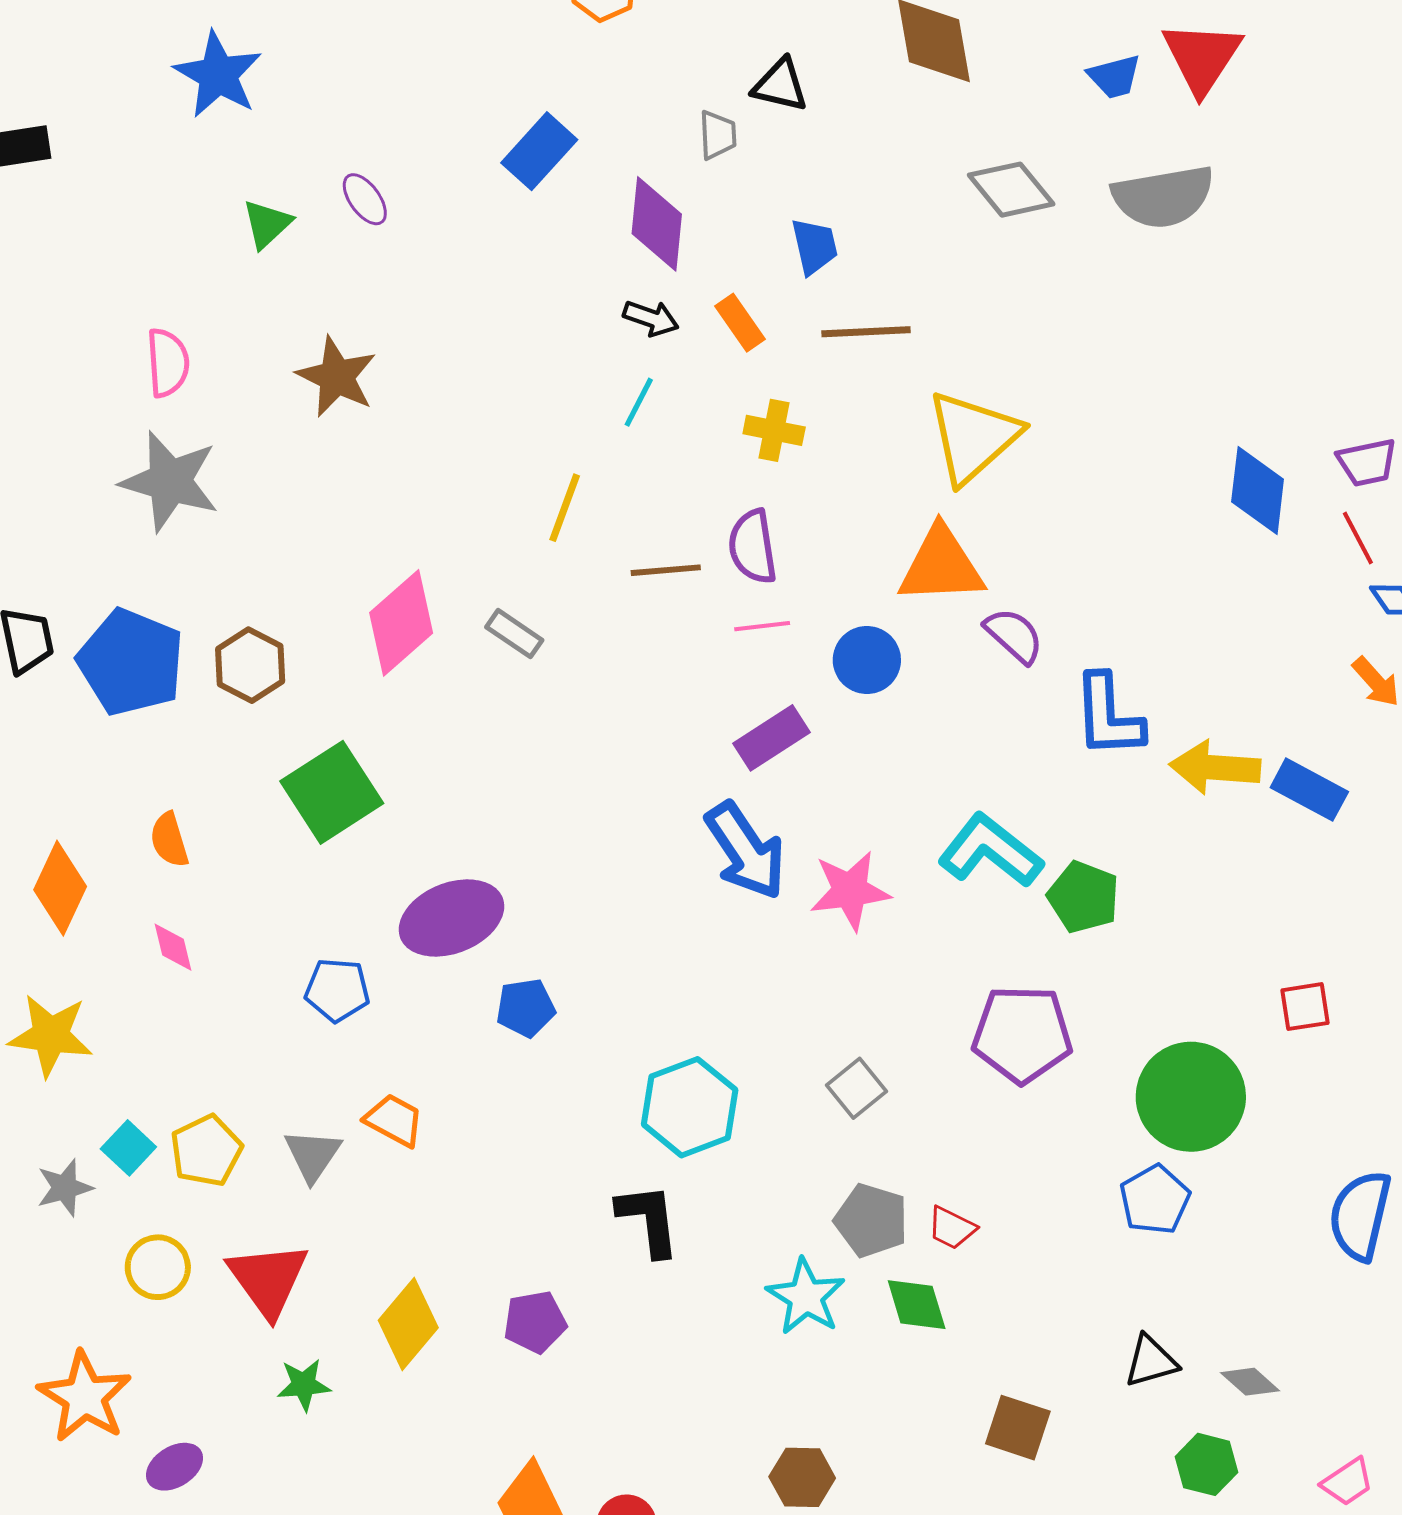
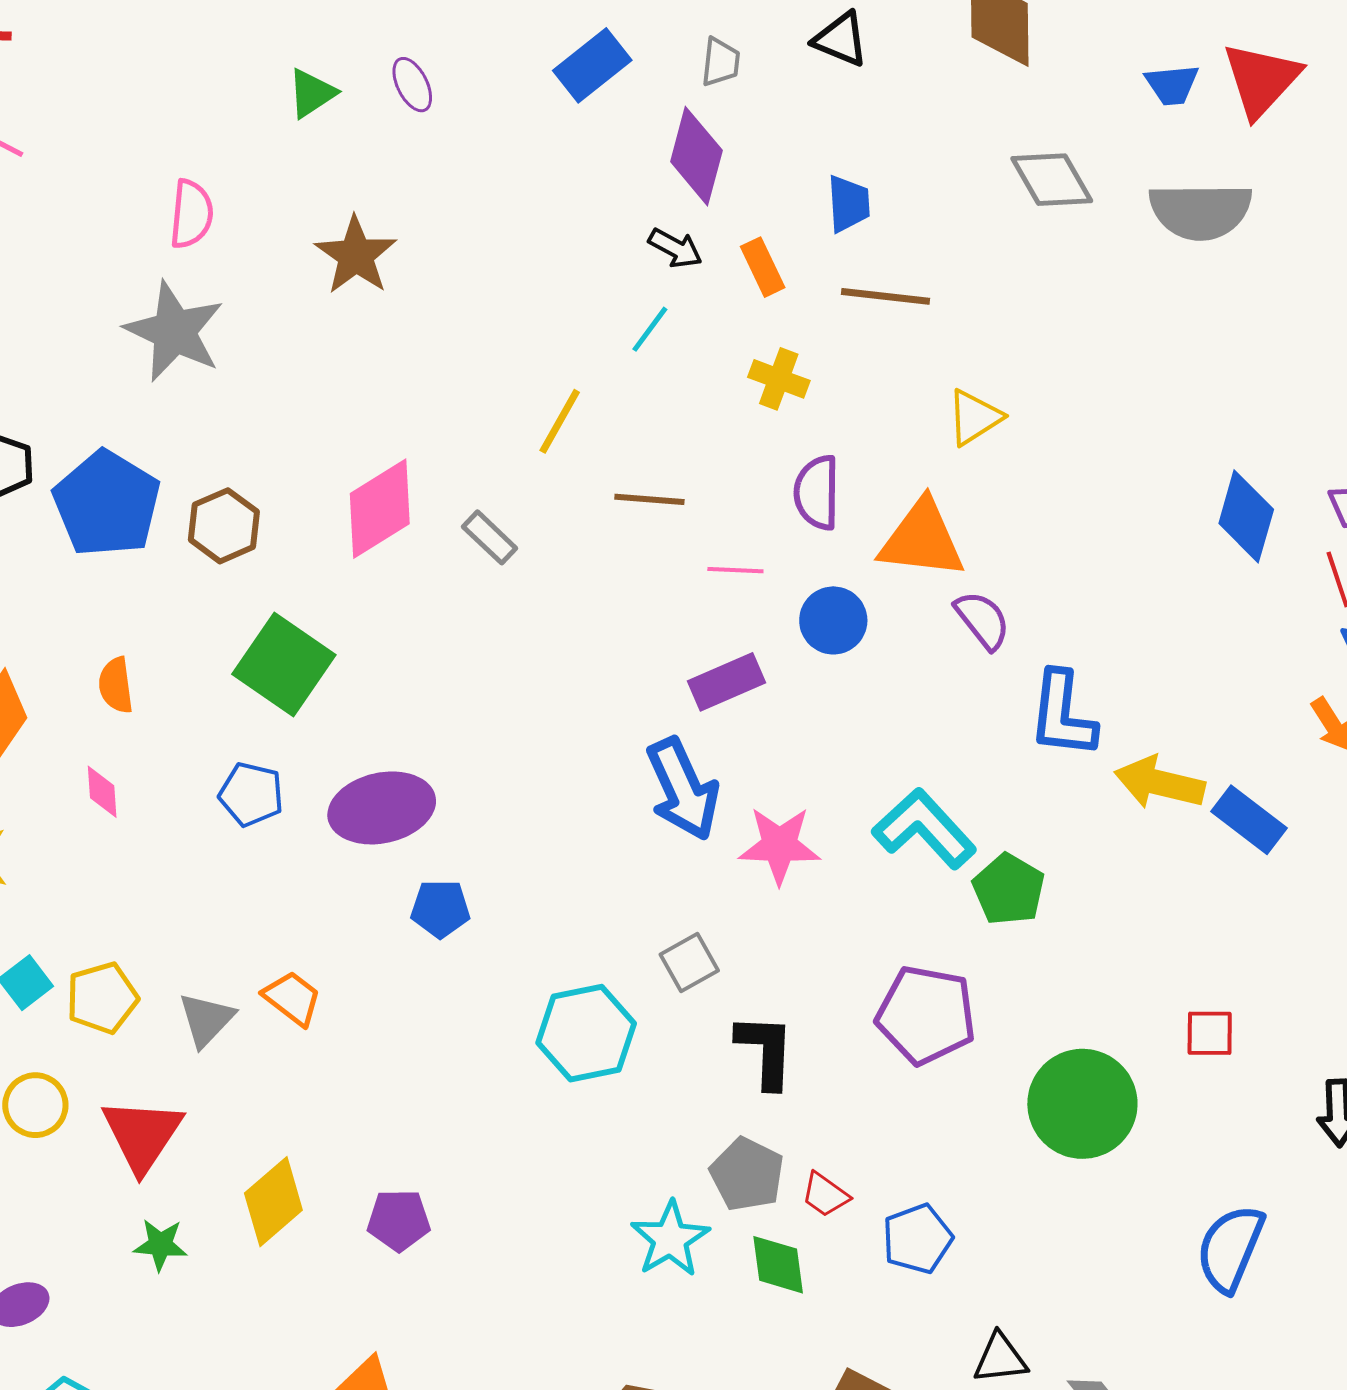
gray trapezoid: (718, 135) -> (721, 62), moved
yellow triangle: (973, 437) -> (974, 417), size x0.6
purple semicircle: (753, 547) -> (817, 493), moved
green square: (332, 792) -> (284, 665), turned -32
blue pentagon: (337, 990) -> (251, 794), moved
gray square: (856, 1088) -> (689, 963), moved
blue pentagon: (1155, 1200) -> (917, 1239), moved
black L-shape: (649, 1220) -> (765, 1051), moved

